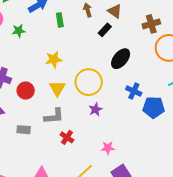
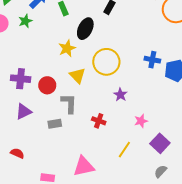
green star: (19, 31) -> (25, 21), moved
black ellipse: (121, 59) -> (85, 29), moved
purple star: (96, 109) -> (120, 95), moved
gray L-shape: (54, 116) -> (69, 103), moved, turned -70

